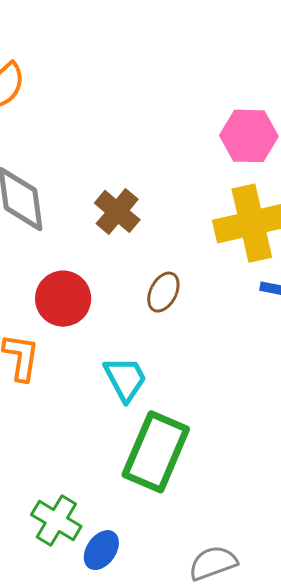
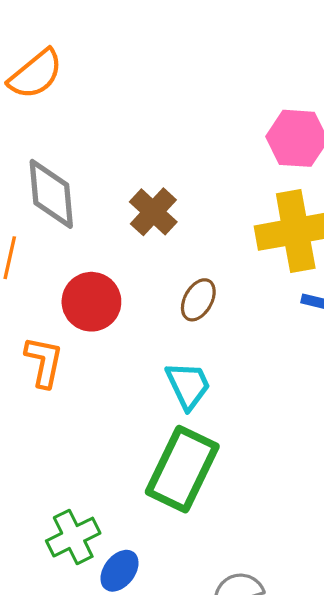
cyan trapezoid: (125, 379) -> (188, 385), moved
green cross: (56, 520) -> (73, 537), turned 30

